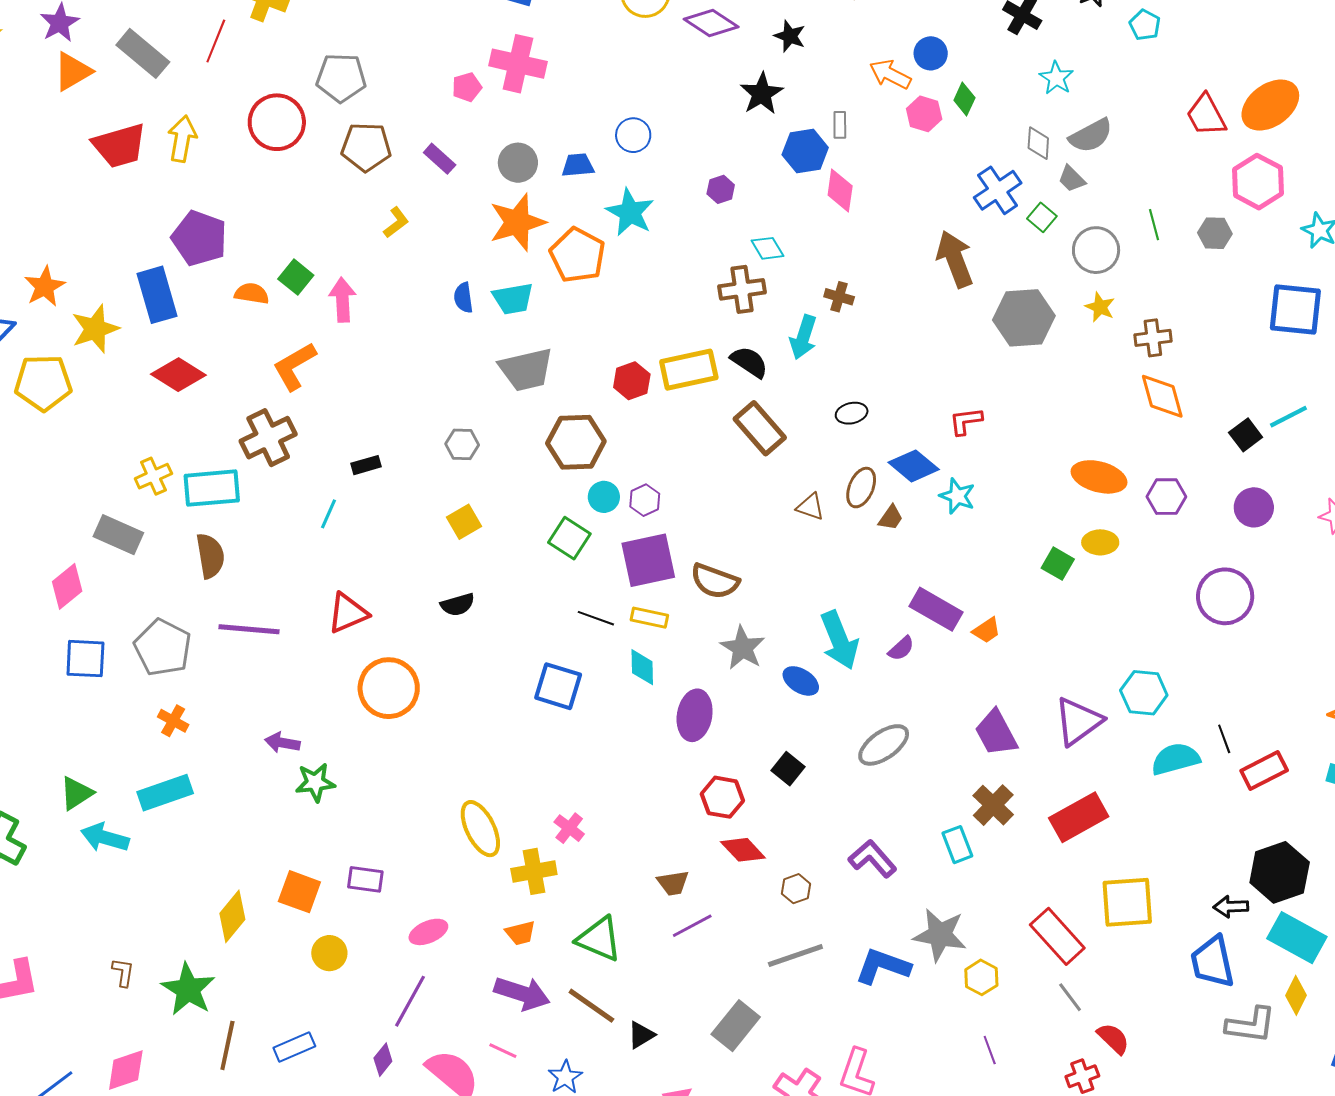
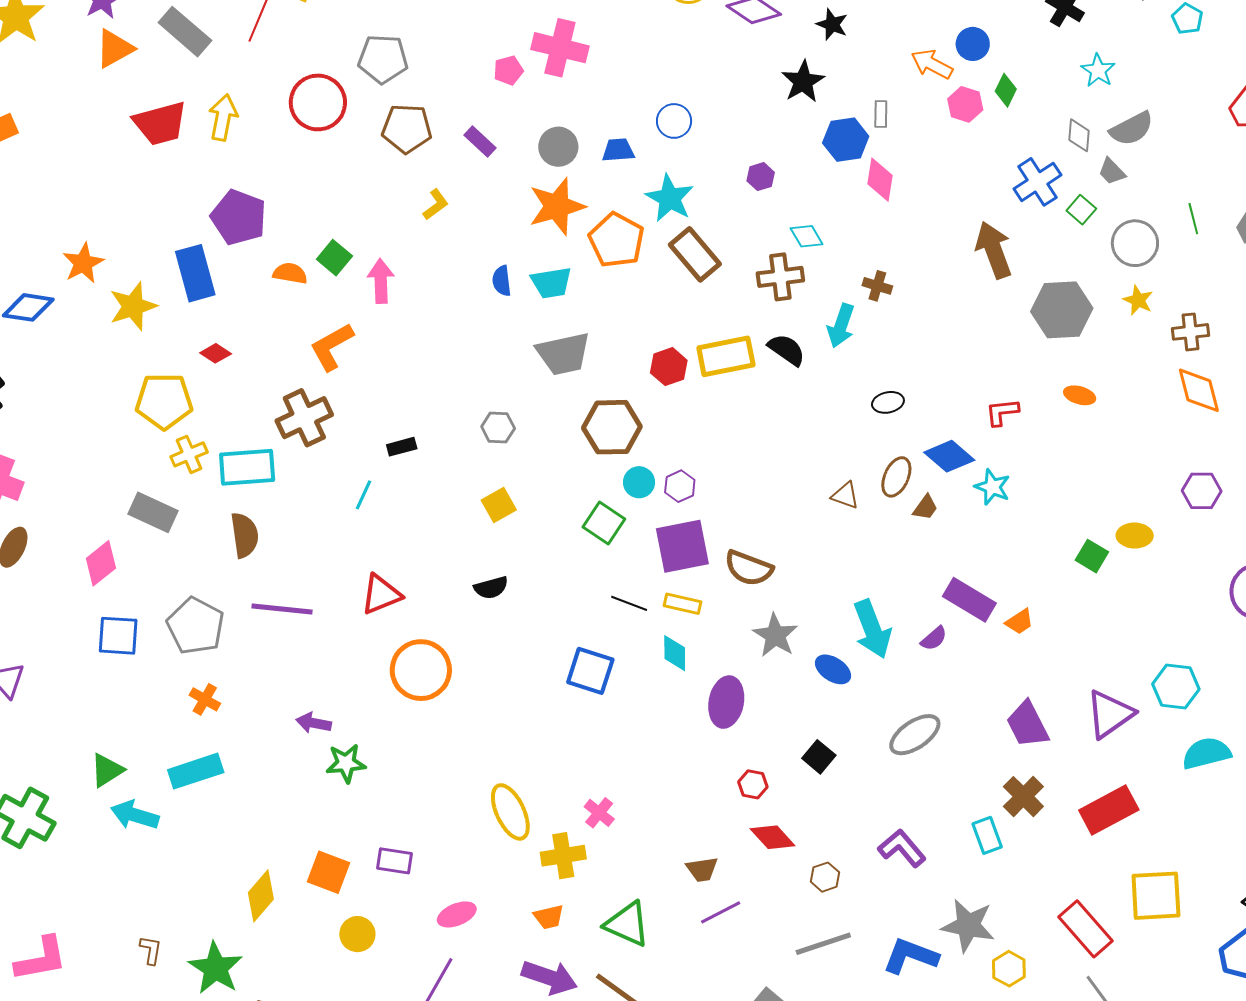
red diamond: (178, 375) -> (216, 353), size x0.6
yellow pentagon: (43, 383) -> (164, 401), moved
brown rectangle: (760, 428) -> (695, 254), moved
orange ellipse: (1099, 477) -> (1080, 395), moved, size x0.6
red hexagon: (722, 797) -> (753, 784), size x0.7

